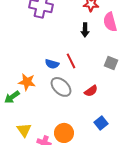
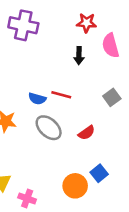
red line: (71, 61) -> (61, 95), turned -49
gray square: (111, 63) -> (112, 97), turned 32
orange circle: (64, 133) -> (75, 186), moved

